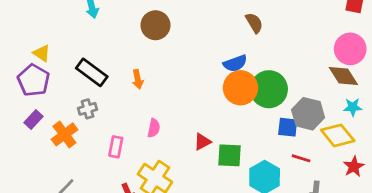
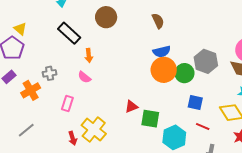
brown semicircle: (254, 23) -> (158, 21), moved
black rectangle: (92, 72) -> (69, 33), moved
green circle: (269, 89) -> (184, 73), size x0.7
gray hexagon: (308, 114) -> (206, 61), moved
pink semicircle: (154, 128) -> (84, 77), moved, turned 112

